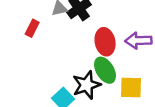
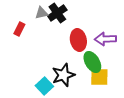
green ellipse: (105, 70) -> (92, 62), moved

